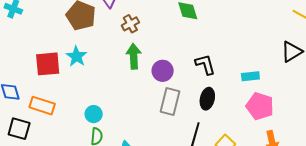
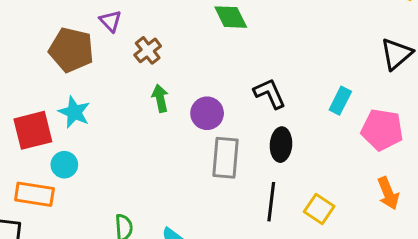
green arrow: (134, 56) -> (160, 98), size x0.7
cyan rectangle: (250, 76) -> (340, 101), turned -48
pink pentagon: (260, 106) -> (382, 130), moved
cyan circle: (94, 114) -> (64, 165), moved

